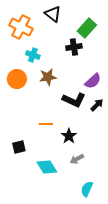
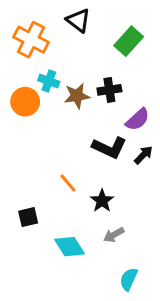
black cross: (74, 47) -> (109, 90), moved
brown star: (48, 77) -> (77, 96), moved
orange circle: (17, 79) -> (25, 102), moved
orange line: (46, 124) -> (68, 183), turned 48

